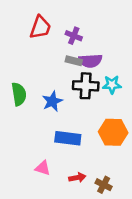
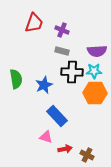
purple semicircle: (90, 61) -> (97, 51), moved
orange hexagon: (113, 132) -> (95, 93), moved
blue rectangle: (68, 138) -> (57, 116), turned 40
pink triangle: (43, 168) -> (46, 137), moved

